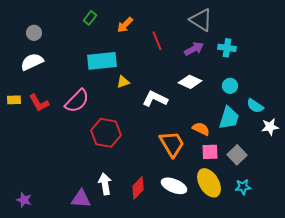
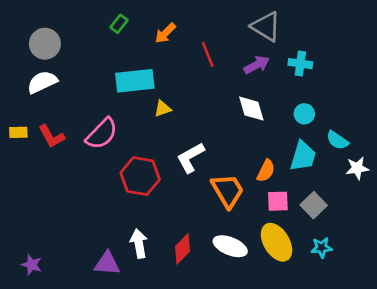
gray circle: (34, 33) -> (45, 44), size x1.5
white diamond: (190, 82) -> (251, 109), turned 50
white L-shape: (155, 99) -> (190, 158), moved, turned -55
orange semicircle: (201, 129) -> (266, 171), turned 90

